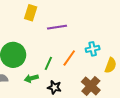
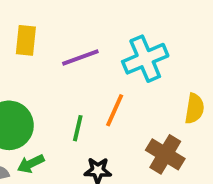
cyan cross: (93, 49) -> (145, 59), moved, size x1.6
green arrow: (31, 78) -> (31, 164), moved

